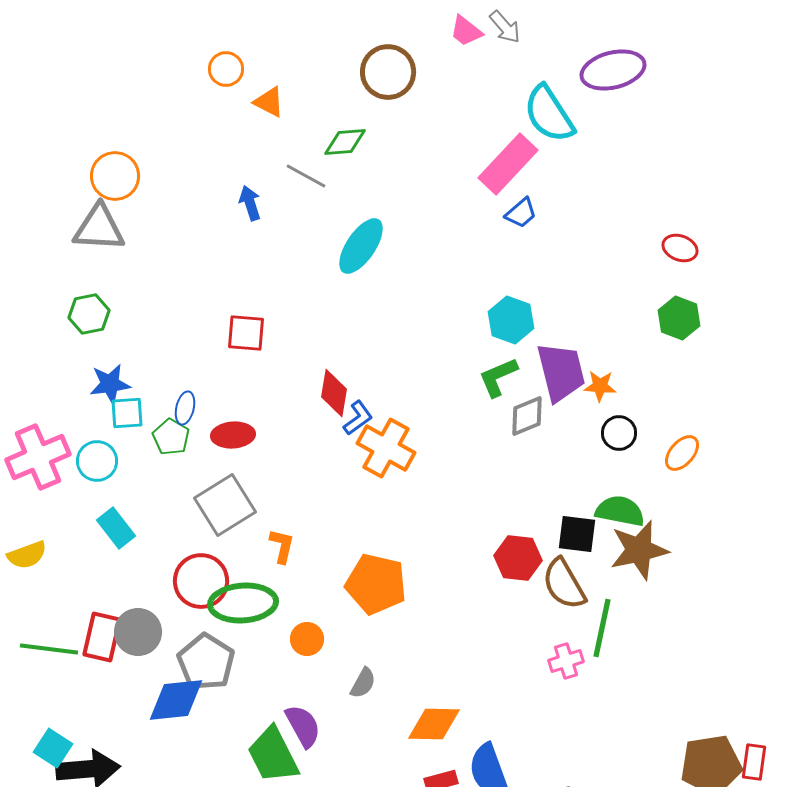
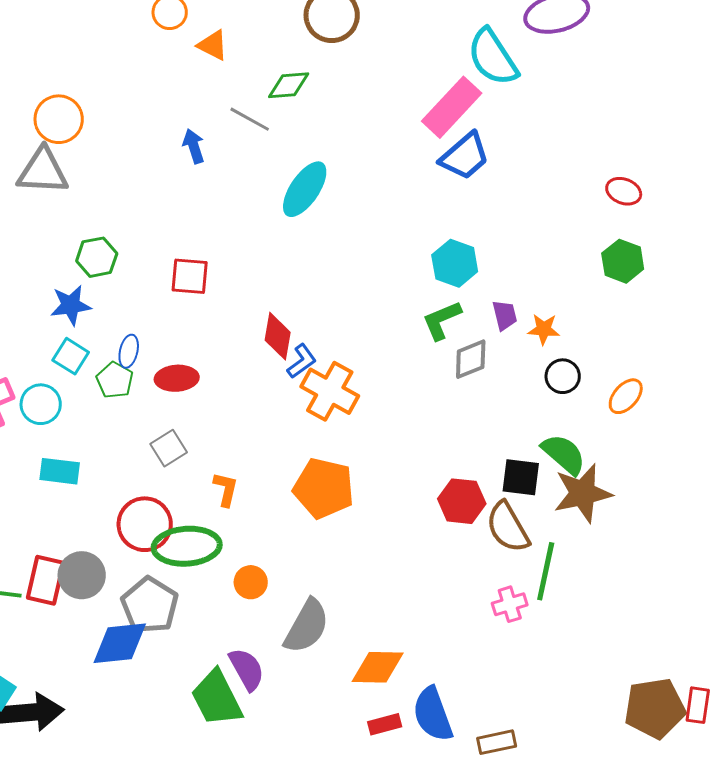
blue trapezoid: (521, 213) -> (465, 156), size x1.6
green hexagon: (89, 314) -> (97, 257), moved
purple trapezoid: (561, 372) -> (505, 315), size x0.5
blue star: (110, 384) -> (71, 305), moved
cyan square: (127, 413) -> (71, 356), turned 36
gray square: (225, 505) -> (169, 448), size x0.6
green semicircle: (620, 511) -> (564, 454), turned 30
cyan rectangle: (116, 528) -> (60, 471), turned -45
orange pentagon: (376, 584) -> (324, 488), moved
gray semicircle: (363, 683) -> (307, 626), size x1.8

